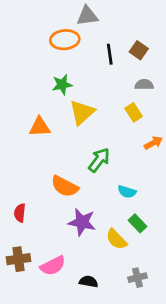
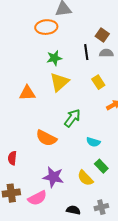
black line: (110, 54) -> (86, 52), moved
green star: (62, 85) -> (54, 58), moved
gray semicircle: (144, 85) -> (106, 53), moved
purple star: (82, 222) -> (53, 177), moved
black semicircle: (89, 282) -> (73, 210), moved

